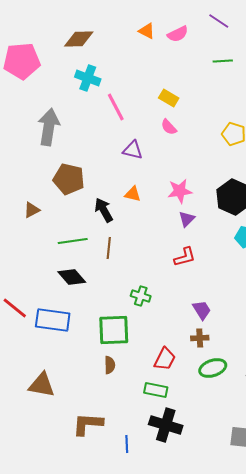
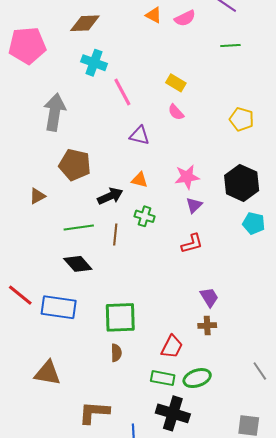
black arrow: (104, 210) -> (110, 196), turned 95
green cross: (141, 296) -> (145, 216), moved
green ellipse: (213, 368) -> (197, 378), moved

